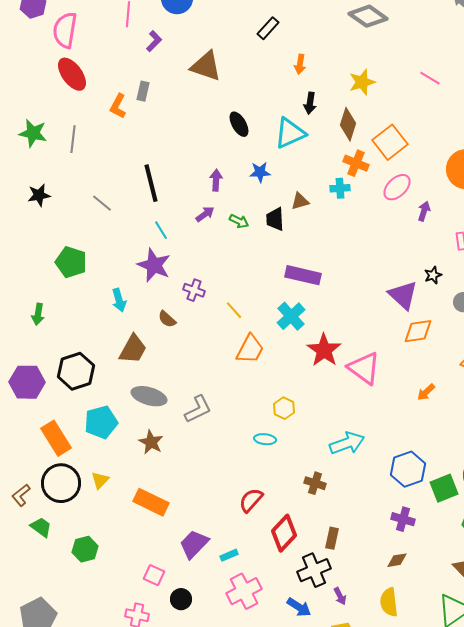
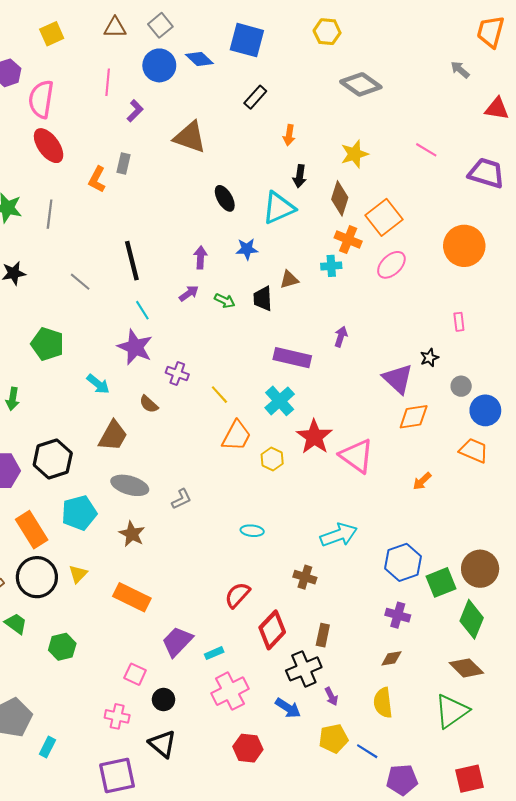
purple arrow: (424, 211) -> (341, 337), moved
cyan arrow: (119, 300) -> (98, 384), turned -35
yellow hexagon: (284, 408) -> (272, 459), moved
gray L-shape: (198, 409) -> (181, 499), size x0.7

